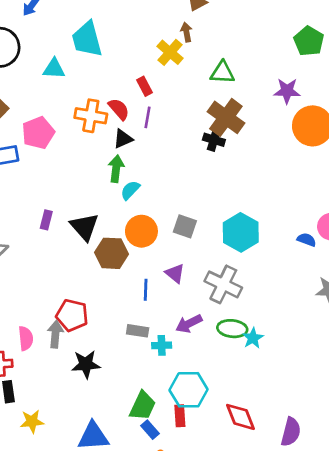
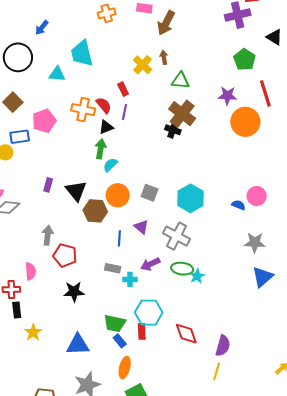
brown arrow: (186, 32) -> (164, 57), moved
gray arrow: (55, 334) -> (48, 235), moved
green trapezoid: (143, 406) -> (115, 323), turned 75
yellow star: (32, 421) -> (33, 332), turned -30

